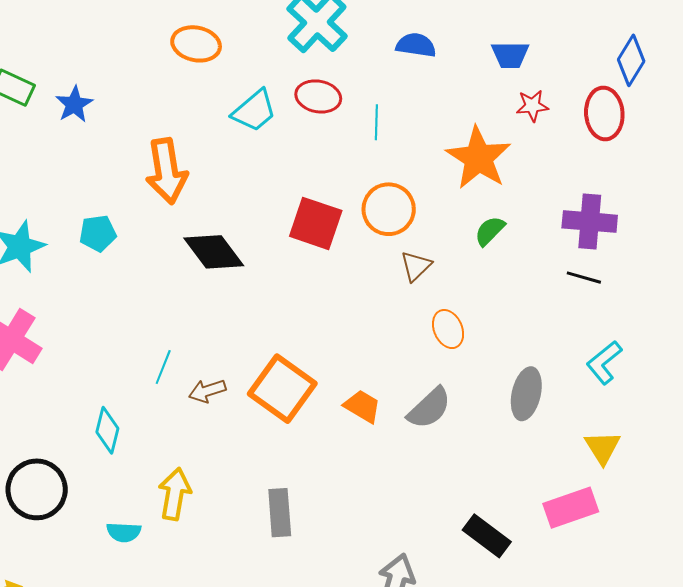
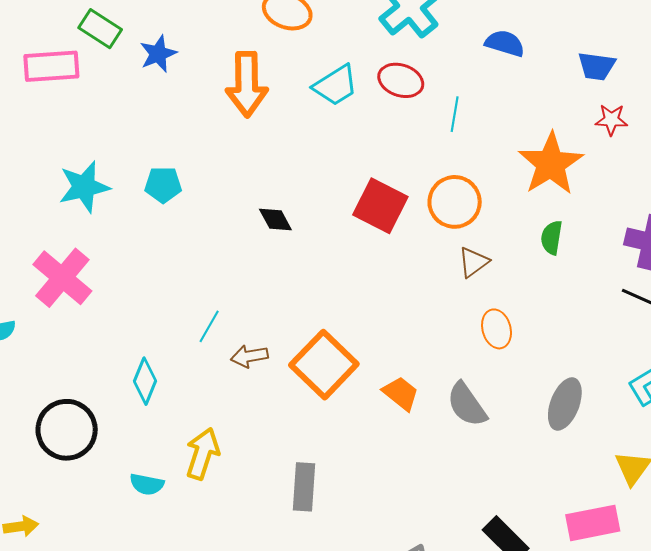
orange arrow: (167, 171) -> (247, 84), moved
green semicircle: (490, 231) -> (552, 238), turned -44
black diamond: (214, 252) -> (275, 219), size x0.6
gray semicircle: (429, 408) -> (467, 405), turned 90

